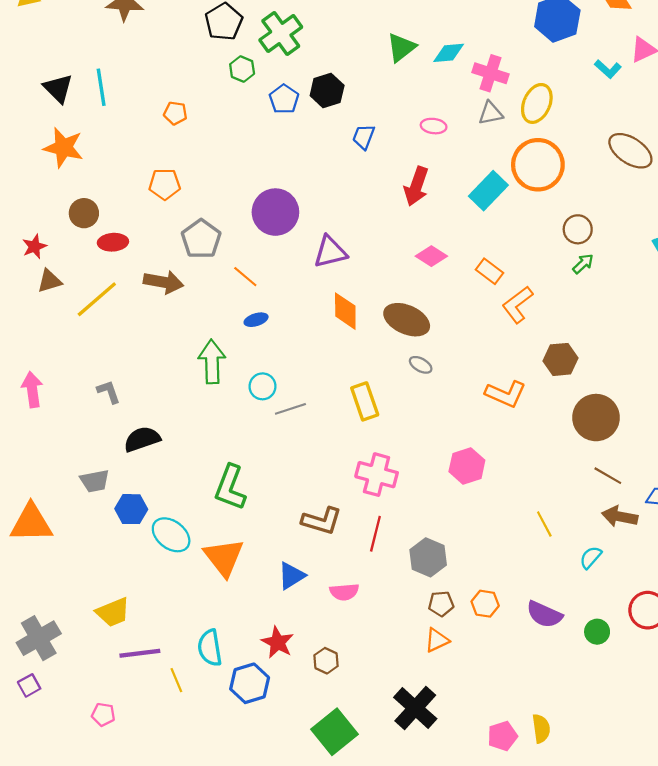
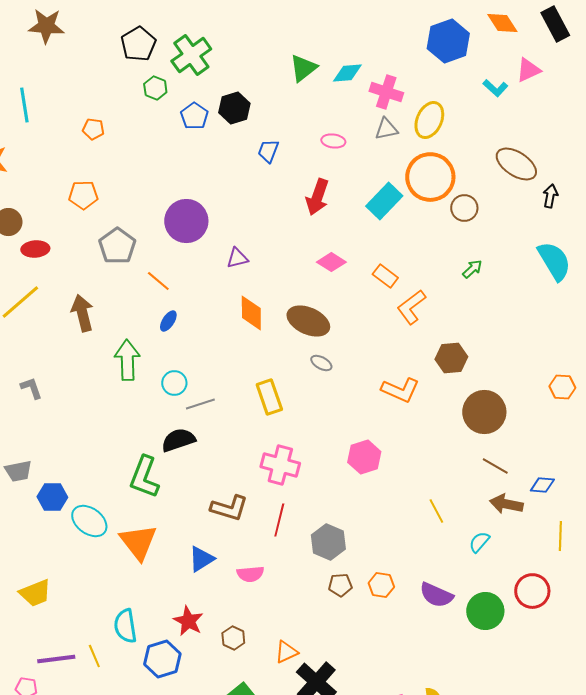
brown circle: (578, 229) -> (464, 208), moved
purple triangle: (330, 252) -> (237, 258), size x0.7
brown arrow: (164, 282) -> (82, 313), moved, turned -114
blue ellipse: (256, 320) -> (168, 321), turned -40
black semicircle: (142, 439) -> (178, 440), moved
green circle: (597, 632) -> (485, 611), size x1.6
orange triangle: (437, 640) -> (286, 652), moved
purple line: (140, 653) -> (56, 659), moved

